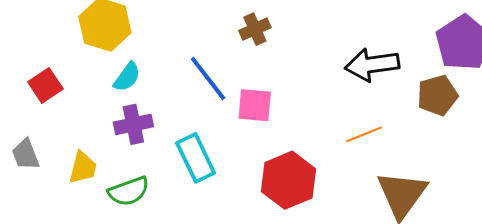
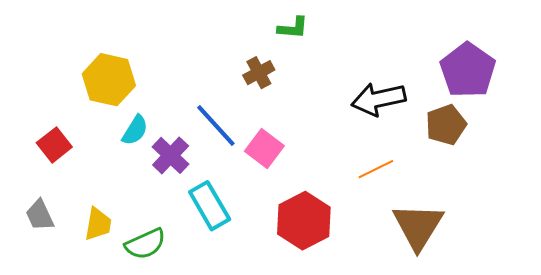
pink square: (255, 105) -> (264, 148), turned 36
purple cross: (133, 124) -> (171, 155), moved, turned -30

